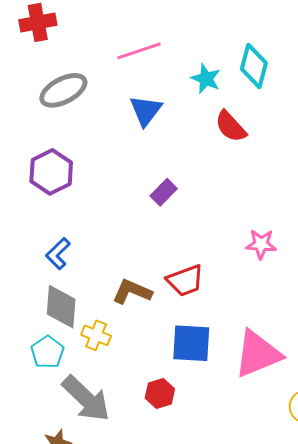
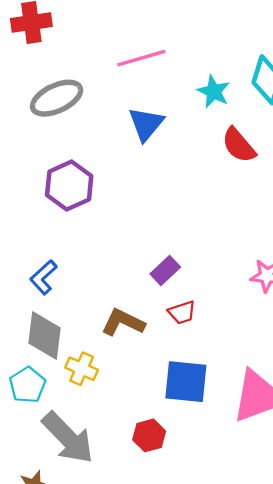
purple hexagon: (51, 172) -> (69, 186), moved
purple rectangle: (164, 192) -> (165, 270), moved
red trapezoid: (185, 281) -> (182, 312), size x0.7

